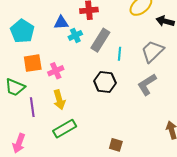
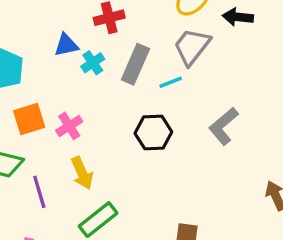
gray trapezoid: (153, 51) -> (192, 47), moved
cyan line: (120, 54) -> (171, 82), turned 72

